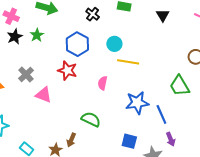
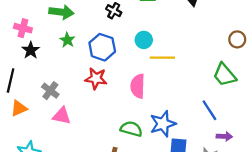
green star: (37, 35) -> (67, 40), moved
pink semicircle: (103, 83) -> (138, 86), size x1.5
pink triangle: (44, 95) -> (62, 116), moved
blue star: (137, 103) -> (163, 124), moved
purple arrow: (171, 139) -> (224, 136), turned -56

